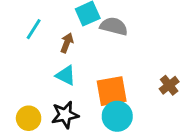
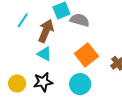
brown arrow: (67, 43) -> (46, 31), size x1.6
orange square: (112, 91) -> (86, 55), moved, turned -30

